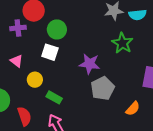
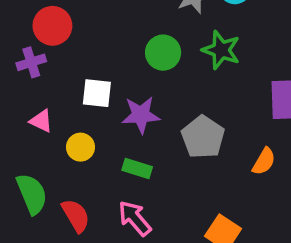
green circle: (57, 29) -> (163, 53), moved
purple star: (90, 64) -> (141, 115), moved
green rectangle: (54, 97) -> (137, 168), moved

